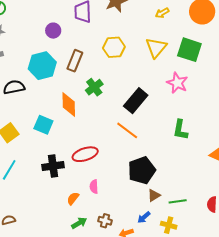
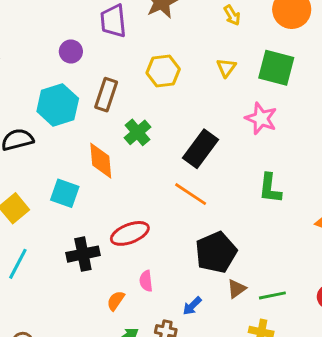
yellow arrow: (162, 13) -> (232, 15), turned -88
yellow triangle: (156, 48) -> (226, 68), size x0.6
blue arrow: (144, 217) -> (192, 306), moved

